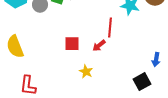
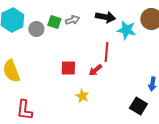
black square: (142, 82) -> (138, 106), turned -30

